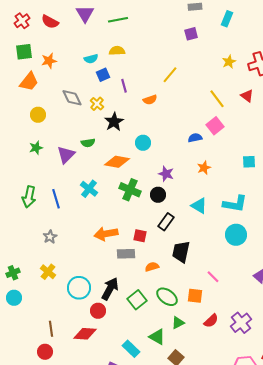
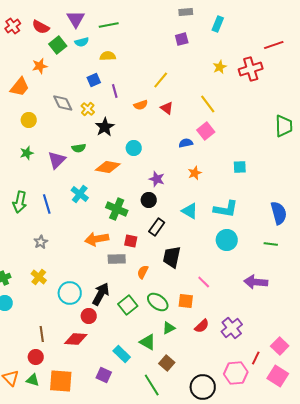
green square: (24, 52) -> (58, 45), moved, turned -30
cyan semicircle: (91, 59) -> (82, 42), moved
red triangle: (247, 96) -> (167, 108), moved
green cross: (130, 190) -> (117, 209), moved
orange semicircle: (152, 267) -> (143, 272), turned -48

